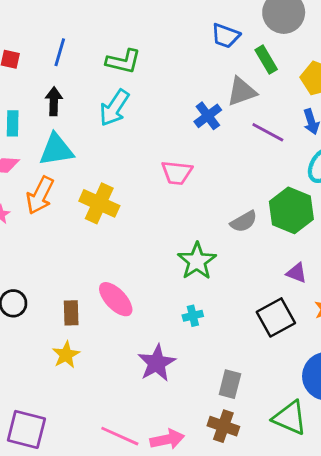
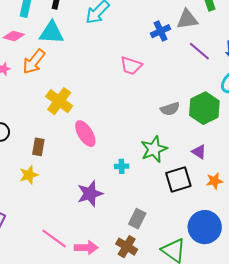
yellow cross: (99, 203) -> (59, 101), moved
green star: (197, 261) -> (154, 149), moved
pink ellipse: (116, 299) -> (85, 134), moved

